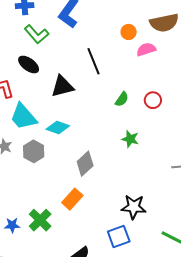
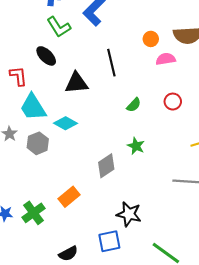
red circle: (153, 100) -> (173, 102), moved
gray diamond: (85, 164) -> (106, 166), moved

